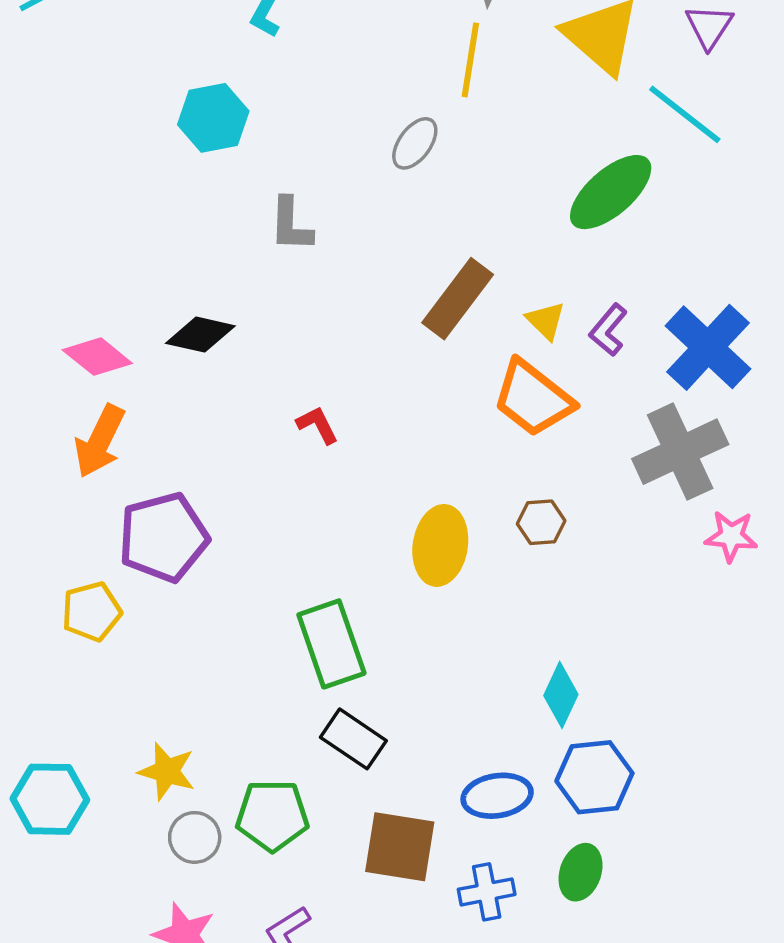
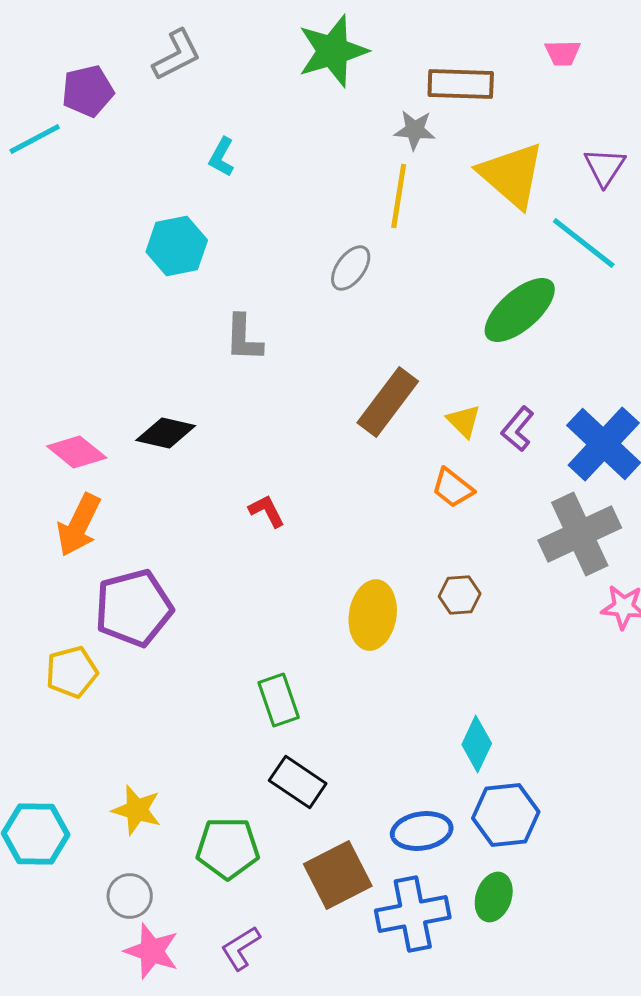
orange trapezoid: (533, 398) -> (453, 488), size x0.6
green rectangle: (331, 644) -> (279, 700), size x0.7
gray circle: (195, 837) -> (130, 896), moved
brown square: (400, 847) -> (338, 875), turned -36
blue cross: (487, 892) -> (413, 914), size x1.5

